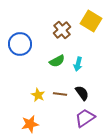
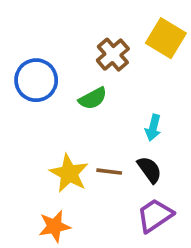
green semicircle: (57, 61) -> (93, 98), moved
cyan arrow: (78, 64) -> (153, 128), moved
yellow star: (38, 95) -> (69, 173), size x1.5

